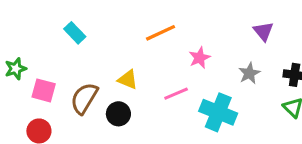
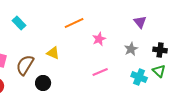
pink line: (176, 94) -> (100, 72), moved
cyan cross: (218, 112) -> (139, 77), moved, size x0.7
black circle: (118, 114) -> (43, 83), moved

